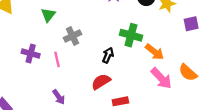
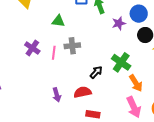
green triangle: (48, 15) -> (58, 21), turned 40
pink line: (57, 59) -> (54, 53), moved
purple arrow: (59, 97) -> (57, 95), moved

